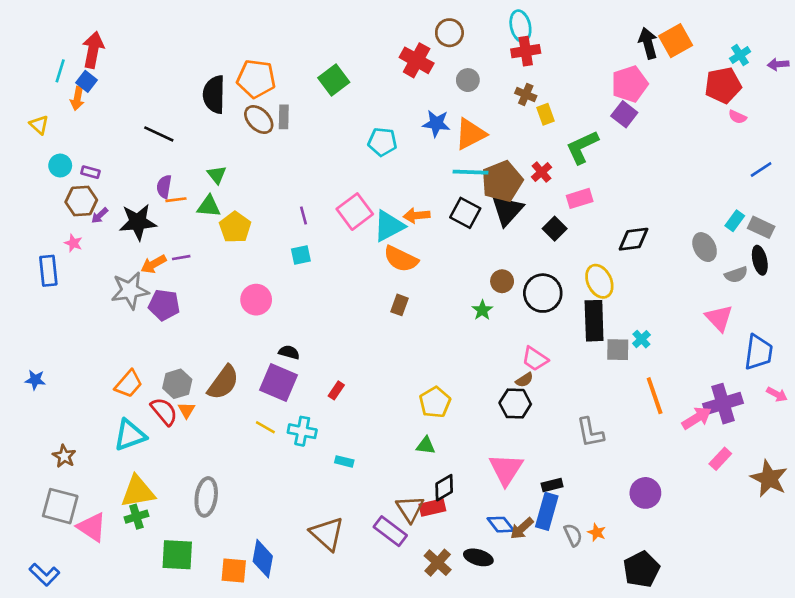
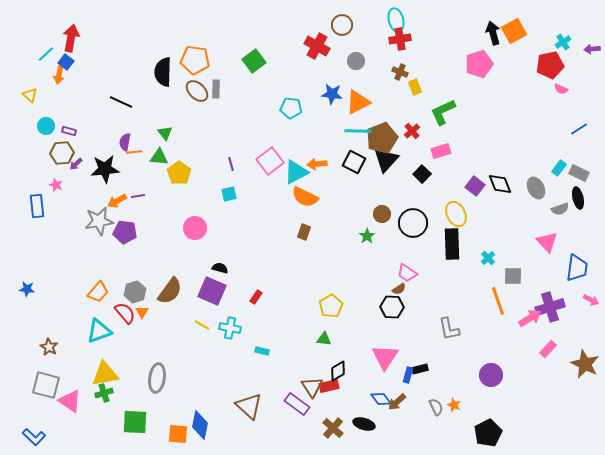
cyan line: (60, 71) -> (46, 54), turned 30
purple square: (624, 114) -> (475, 186), moved
black diamond: (634, 239) -> (500, 184), moved, turned 75
gray square: (618, 350) -> (513, 276), moved
blue rectangle: (547, 511) -> (408, 375), moved, size x0.6

